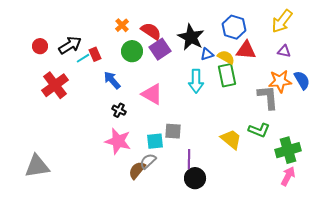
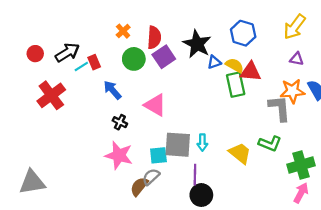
red semicircle: (151, 31) -> (154, 38), turned 60
red triangle: (246, 50) -> (251, 72), moved
cyan arrow: (196, 81) -> (202, 143), moved, size x0.7
gray square: (173, 131) -> (178, 145), size x1.5

